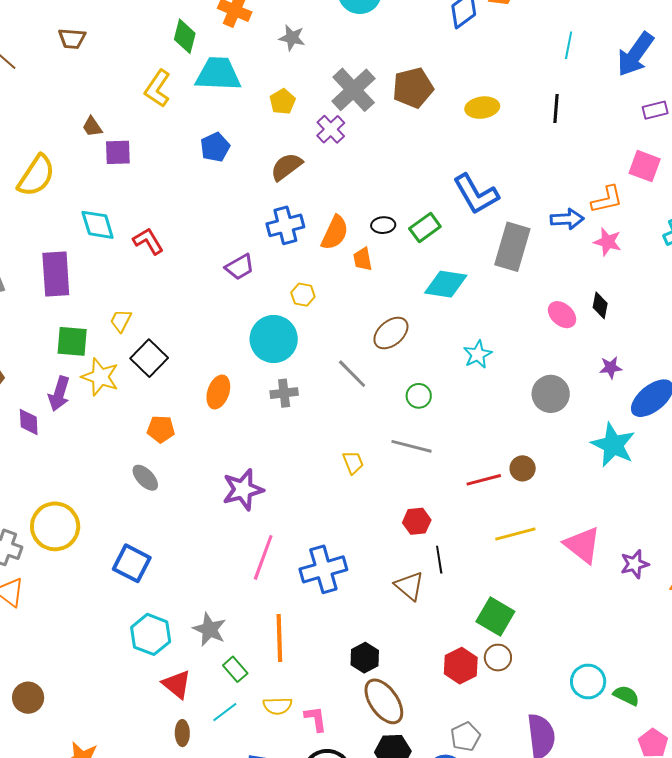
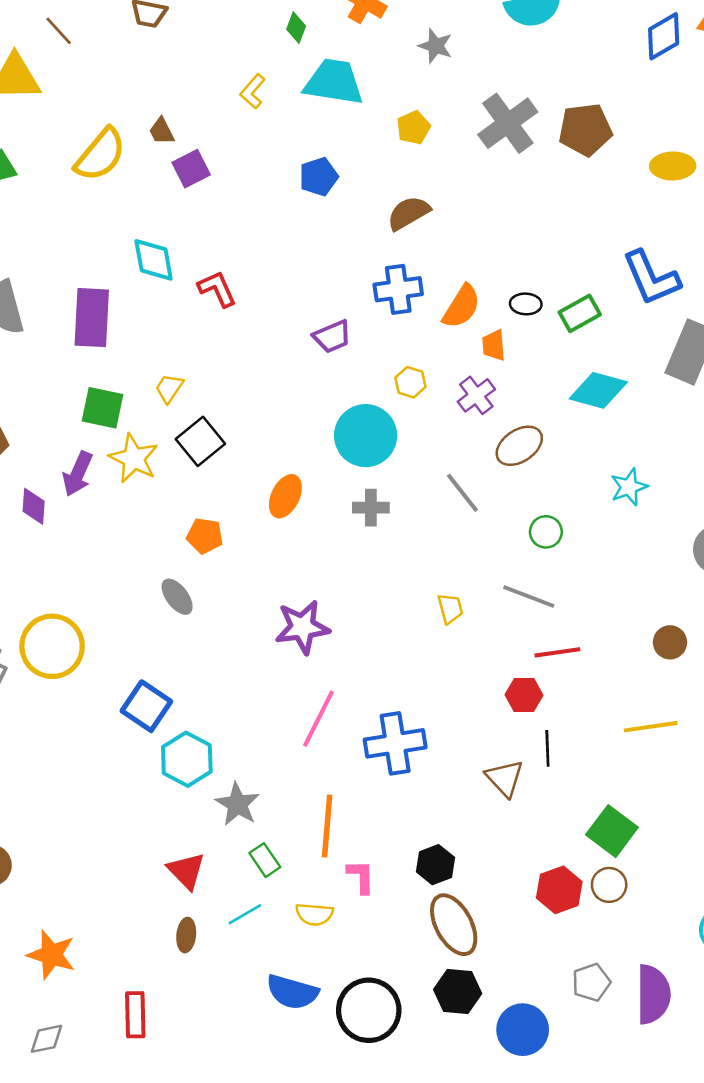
green diamond: (185, 36) -> (296, 28), size x0.7
yellow L-shape: (158, 88) -> (253, 91), size x0.7
purple cross: (331, 129) -> (476, 395), moved
purple square: (118, 152) -> (191, 169), turned -32
yellow semicircle: (36, 176) -> (100, 155), moved
red line: (484, 480) -> (557, 652), moved
cyan hexagon: (151, 634) -> (187, 759), moved
pink L-shape: (316, 719) -> (361, 877), moved
gray pentagon: (465, 737) -> (591, 982), moved

